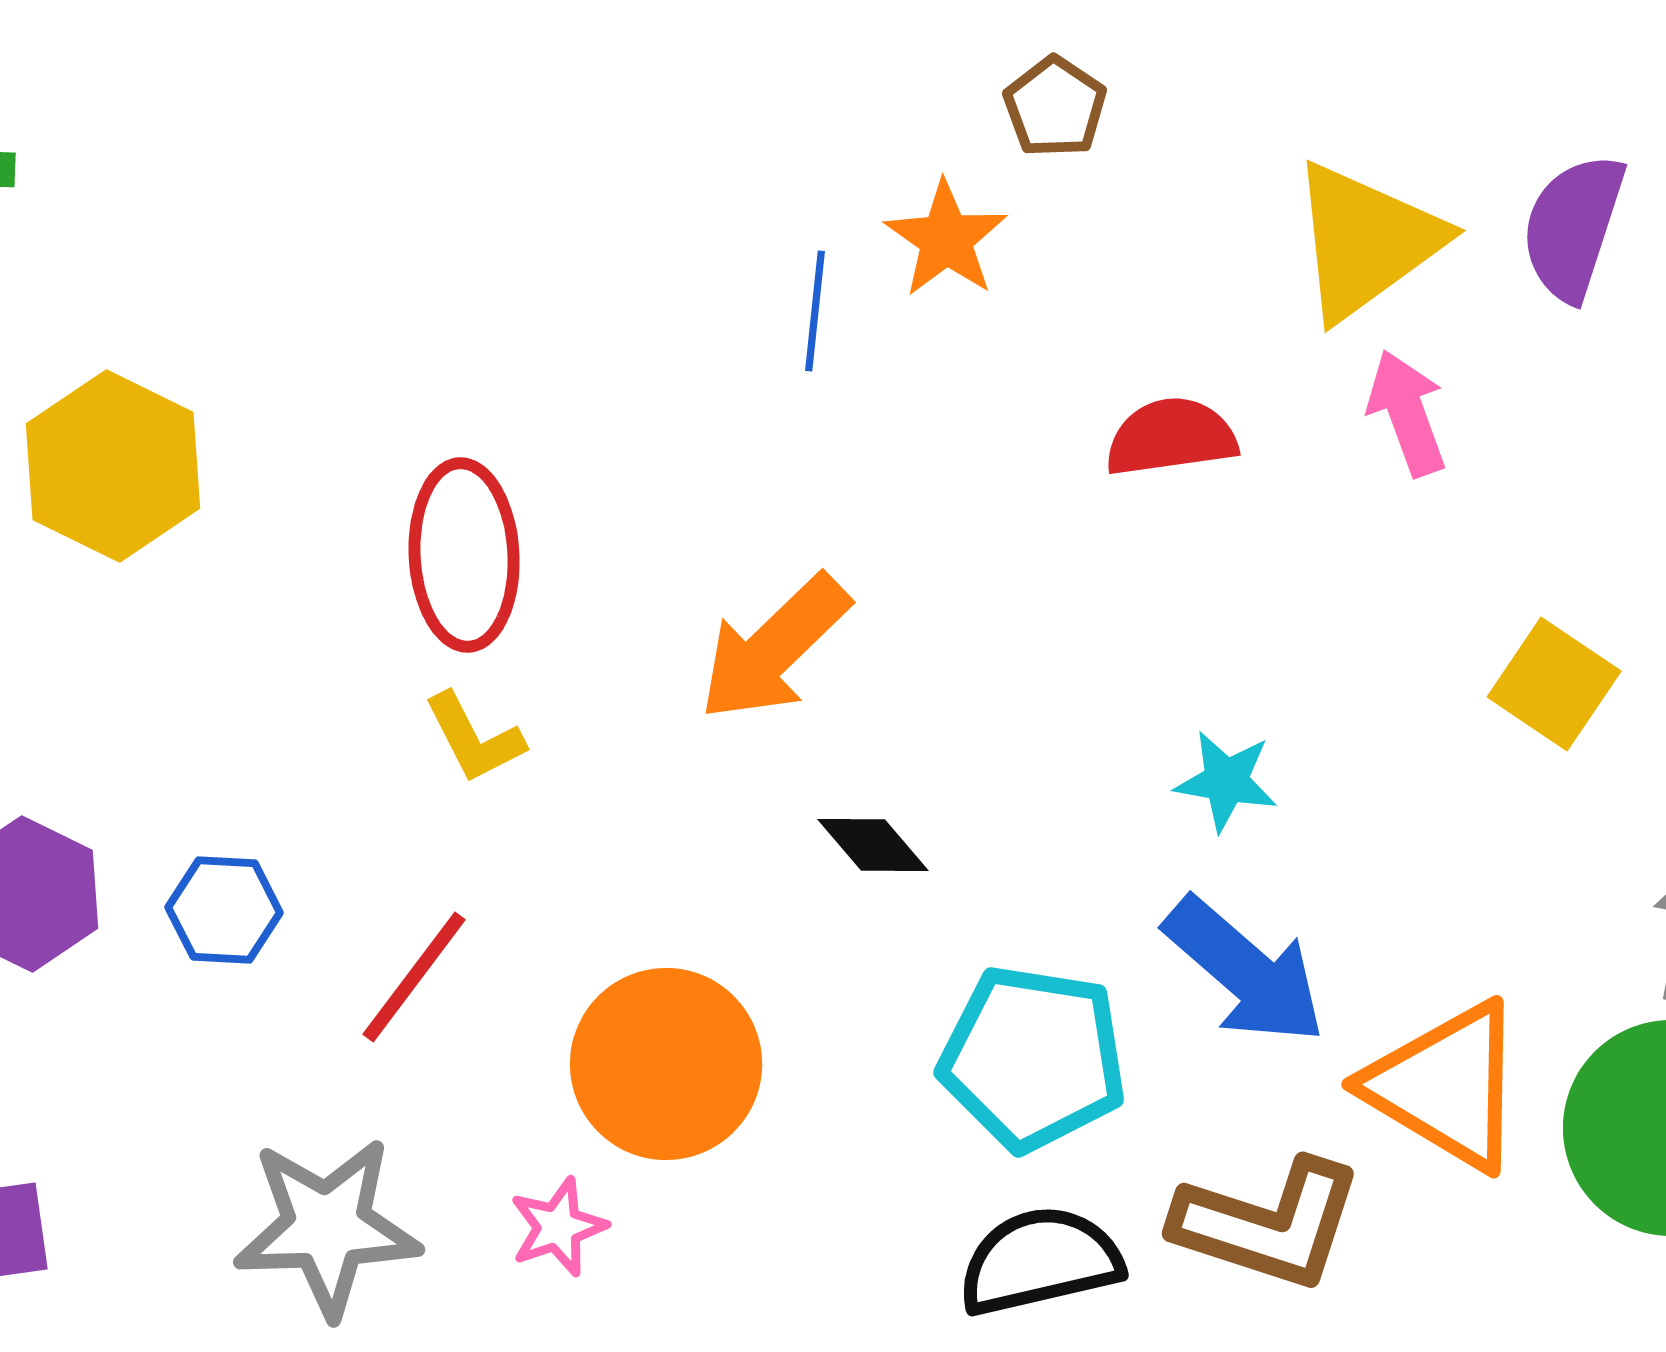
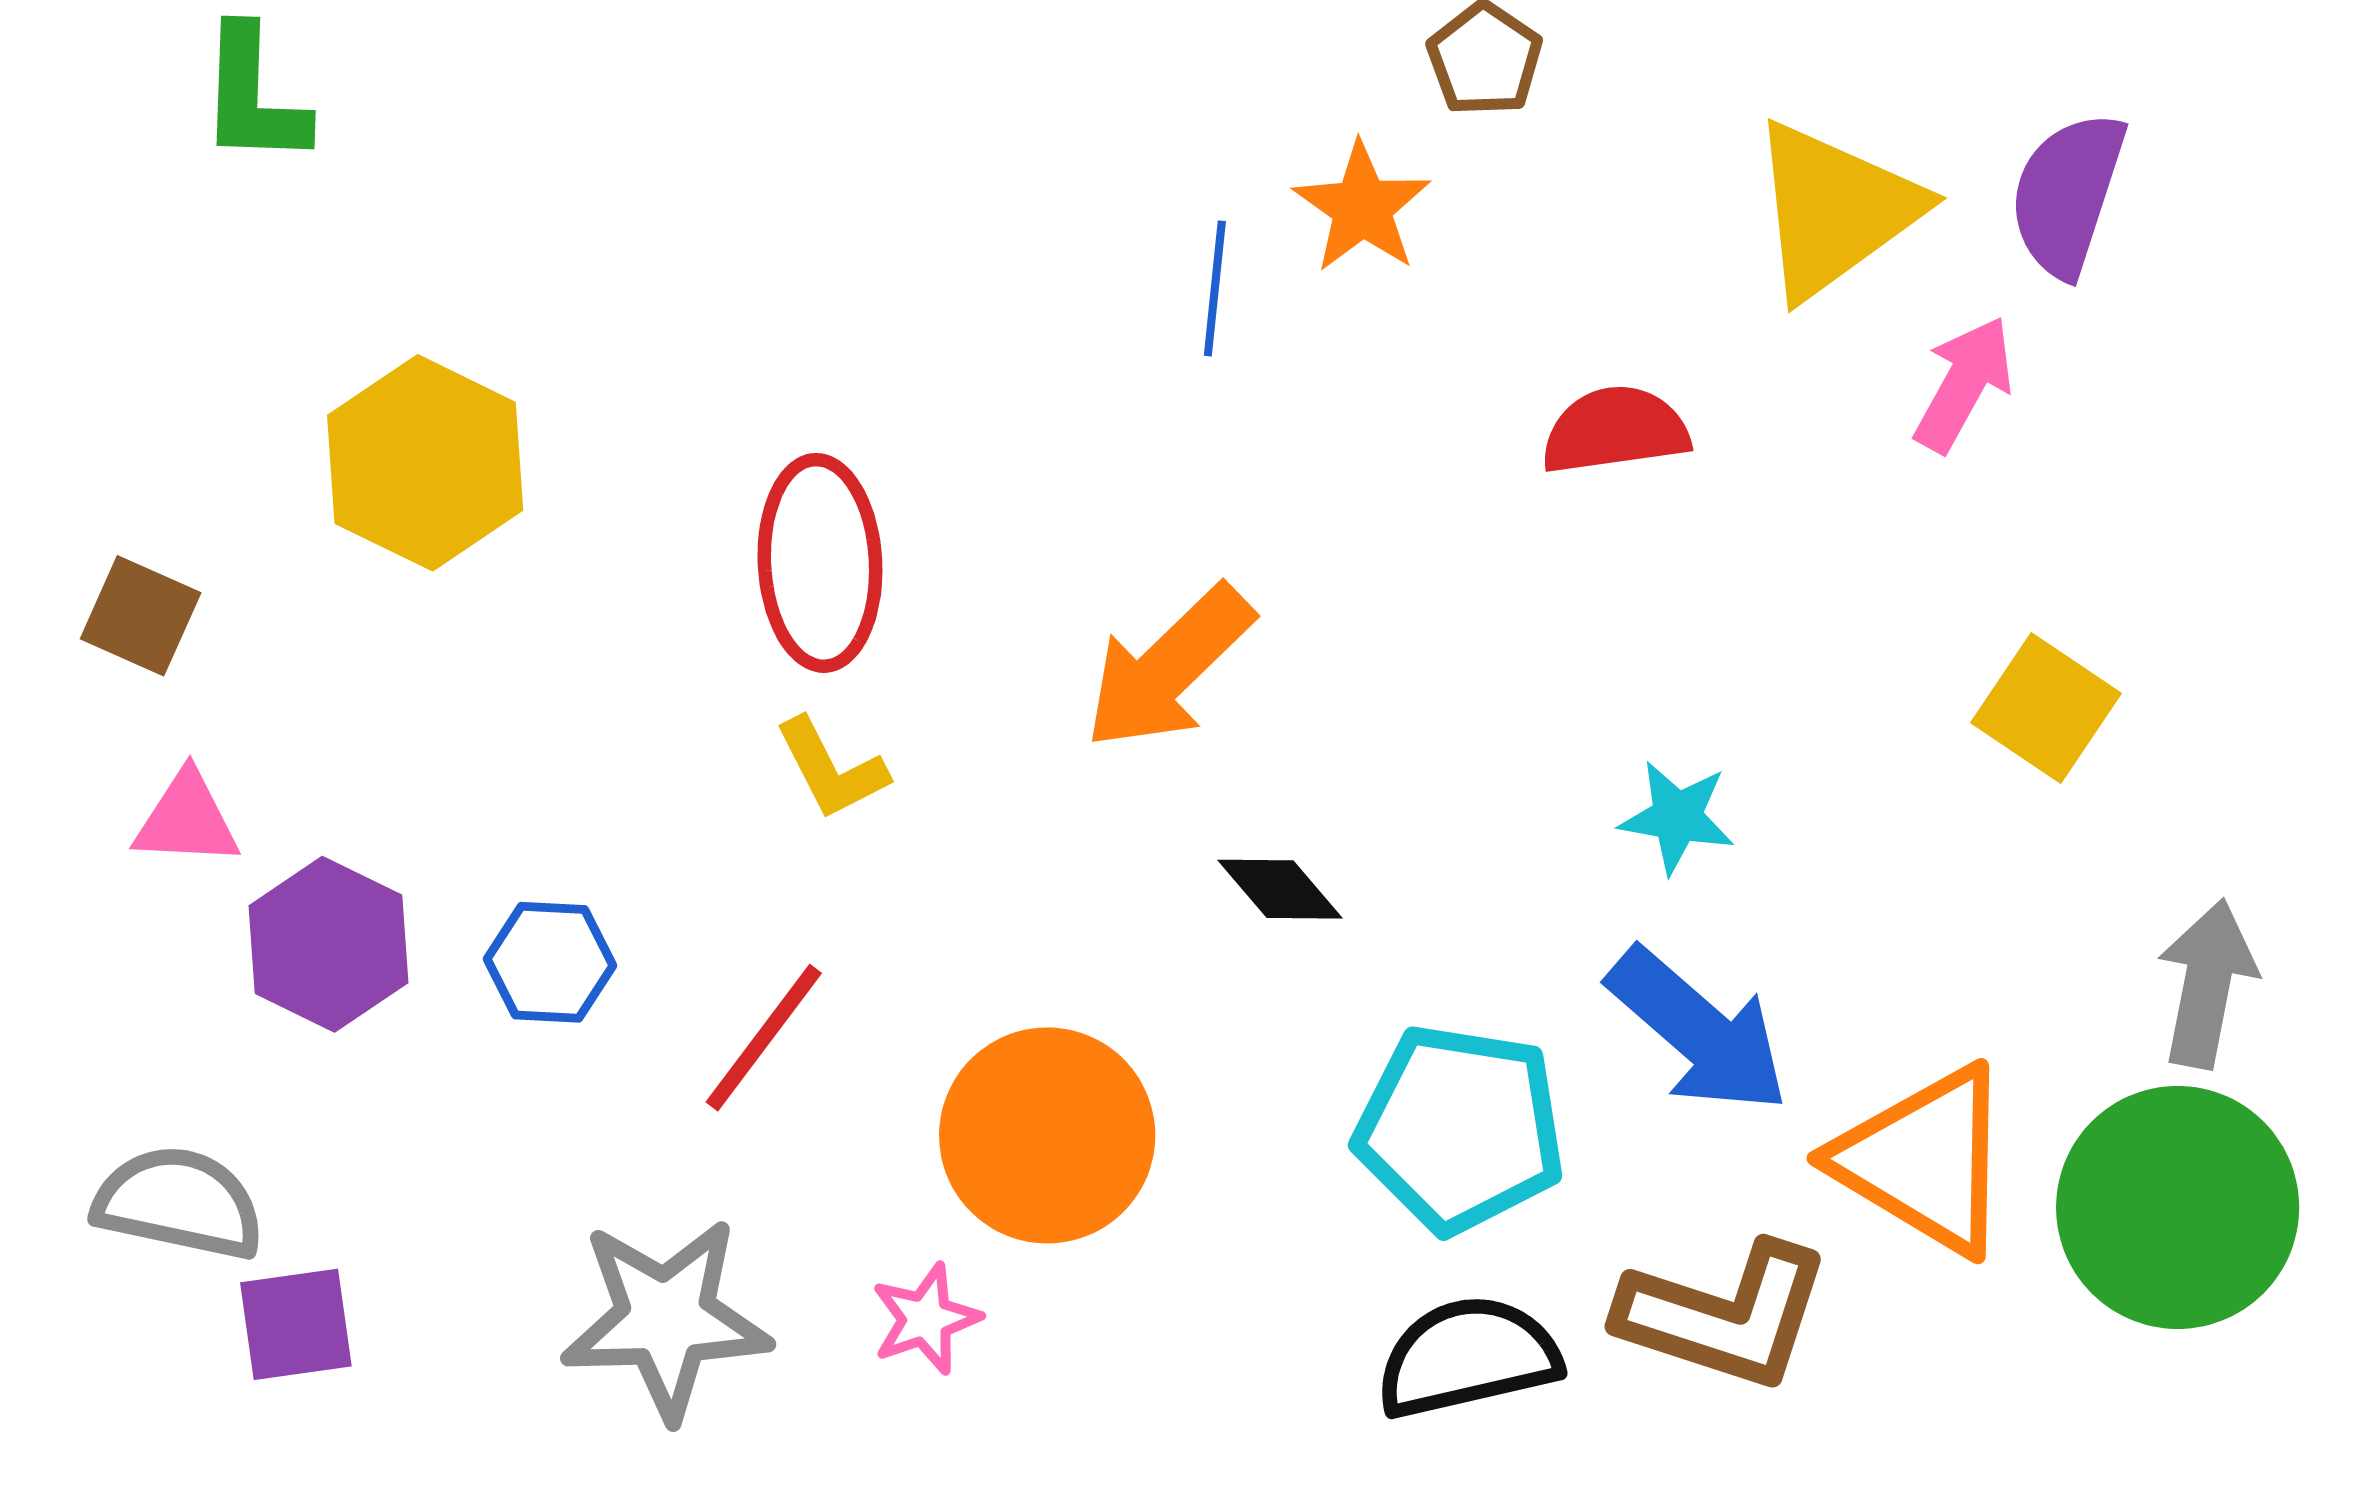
pink arrow: (1407, 413) -> (1964, 384), moved, turned 49

